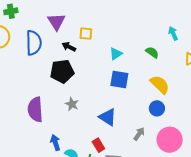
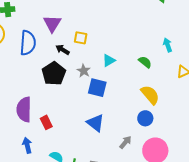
black pentagon: (62, 71) -> (54, 74), turned -30
blue square: (119, 79) -> (97, 88), moved
gray star: (72, 104) -> (84, 71), moved
blue arrow: (55, 143) -> (27, 145), moved
red rectangle: (98, 145) -> (46, 122), moved

